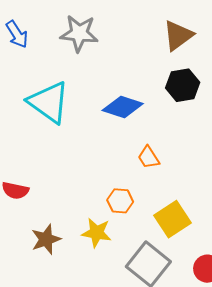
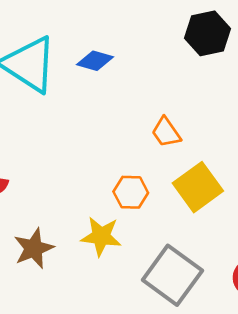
blue diamond: (123, 107) -> (95, 61), moved, size x0.7
yellow square: (173, 219) -> (198, 187), moved

